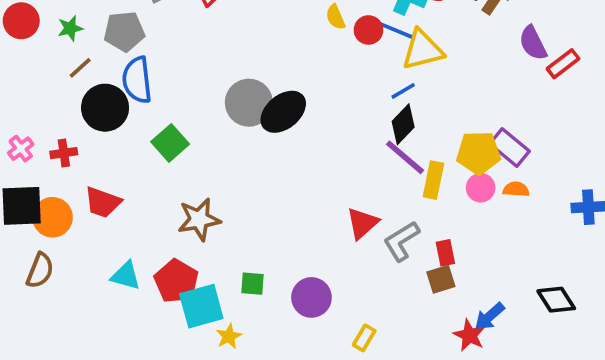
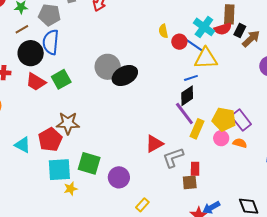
red trapezoid: (103, 202) -> (36, 82), moved
red pentagon: (176, 281) -> (50, 140), moved
green square: (253, 284) -> (89, 163), size x1.6

